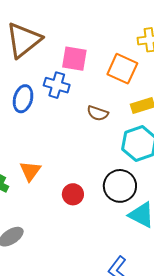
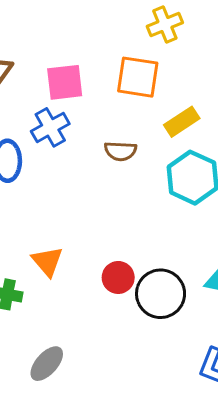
blue cross: (57, 85) -> (50, 127), turned -30
black circle: (120, 186) -> (161, 294), moved

